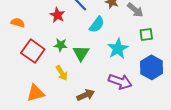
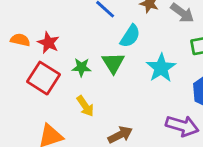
red star: (57, 15) -> (48, 43), moved
green triangle: (81, 53) -> (113, 63), moved
purple arrow: (120, 82) -> (182, 126), moved

